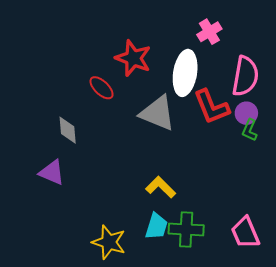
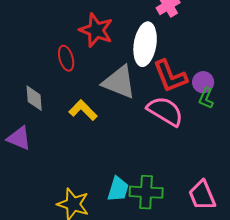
pink semicircle: (245, 76) -> (165, 111), moved, turned -69
red ellipse: (102, 88) -> (66, 58), turned 30
yellow L-shape: (161, 187) -> (83, 110), moved

